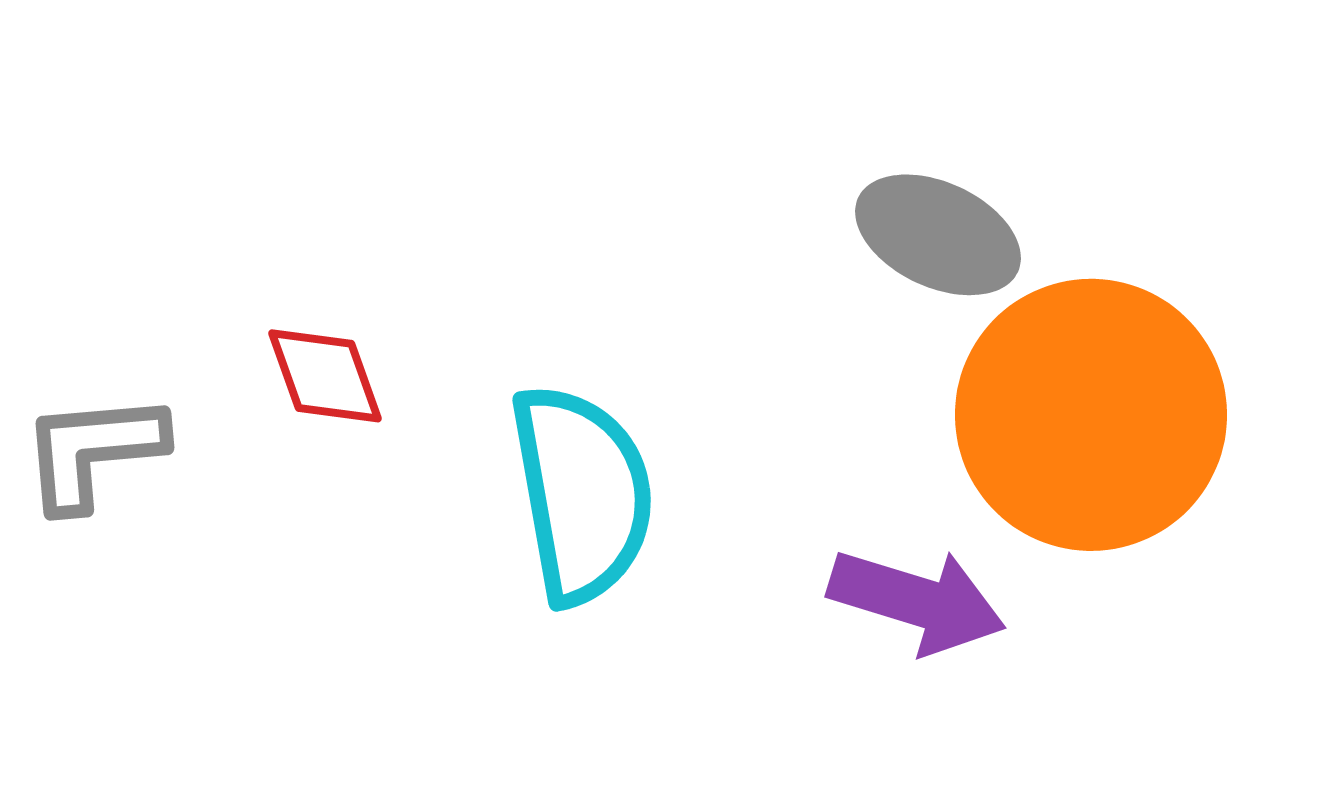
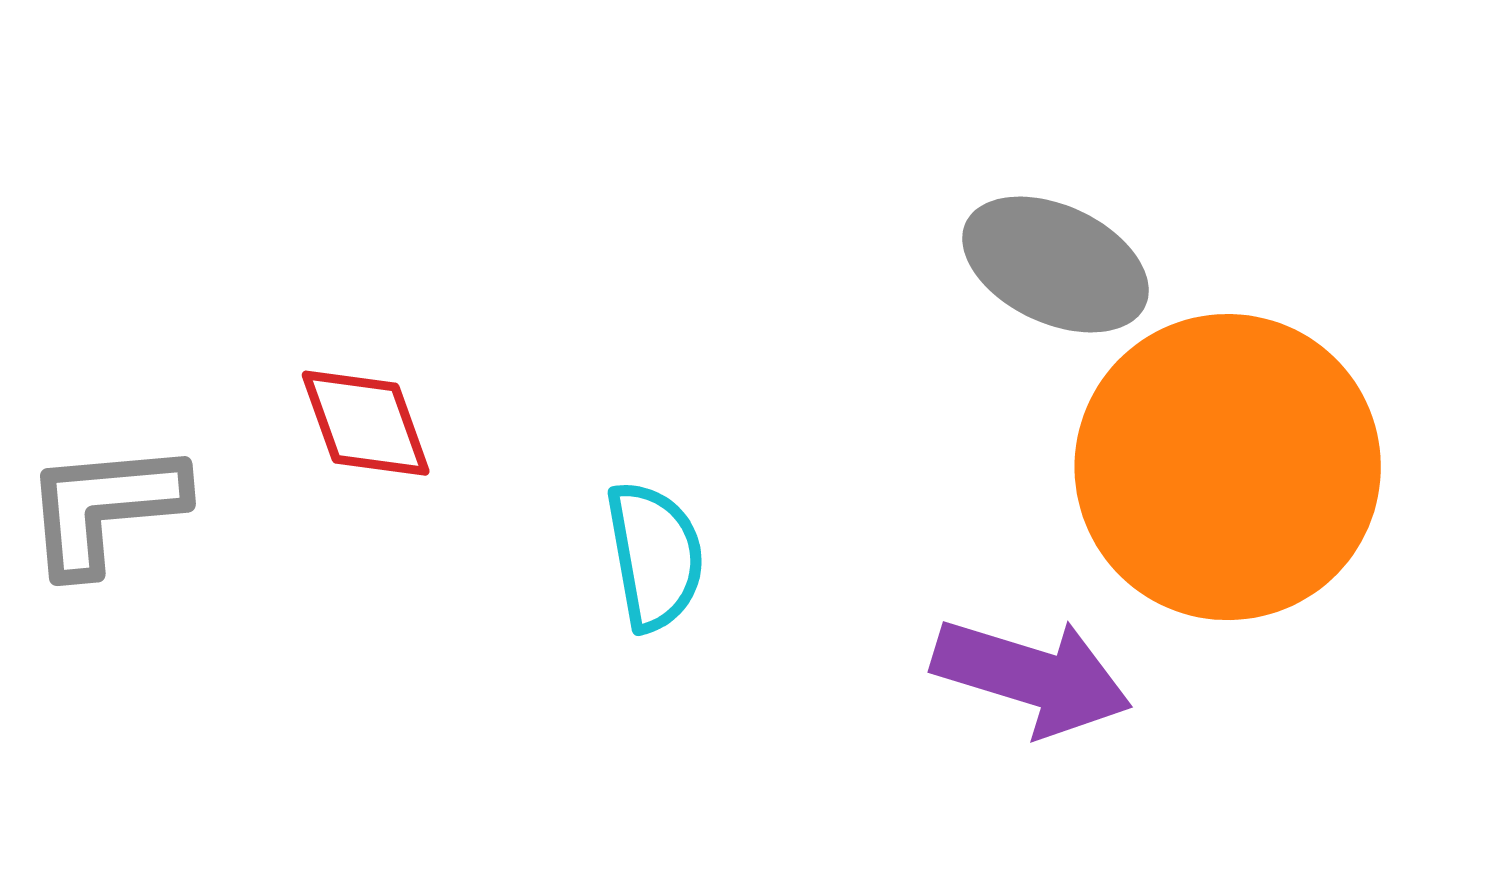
cyan semicircle: (582, 494) -> (655, 556), size x0.6

